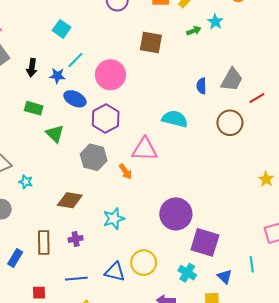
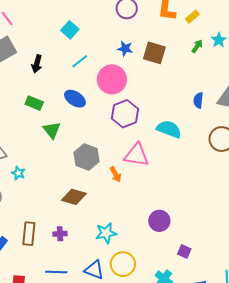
green arrow: (194, 31) -> (197, 46), turned -40
blue star: (57, 76) -> (125, 49), moved
purple hexagon: (106, 119) -> (125, 114), moved
brown diamond: (70, 200) -> (74, 197), moved
purple circle: (176, 214) -> (159, 221), size x0.7
cyan star: (114, 219) -> (106, 233), moved
purple square: (205, 242) -> (184, 251), size x0.5

